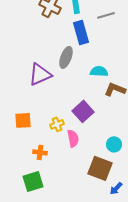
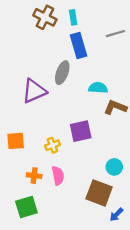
gray line: (106, 15) -> (115, 34), moved
purple square: (83, 111) -> (81, 131), turned 30
pink semicircle: (73, 138) -> (58, 176), moved

